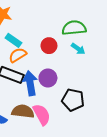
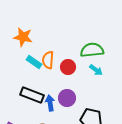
orange semicircle: (18, 55) -> (48, 60), moved, turned -54
blue arrow: (30, 83) -> (50, 103), size x0.7

